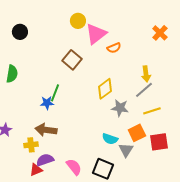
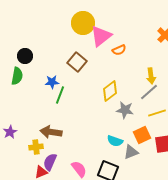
yellow circle: (78, 21) -> (83, 23), size x1.5
black circle: (20, 32) -> (25, 56), moved
blue star: (47, 103) -> (52, 82), moved
gray triangle: (126, 150) -> (131, 152), turned 35
purple semicircle: (45, 160) -> (50, 162), turned -48

